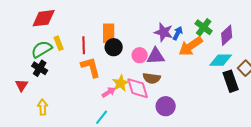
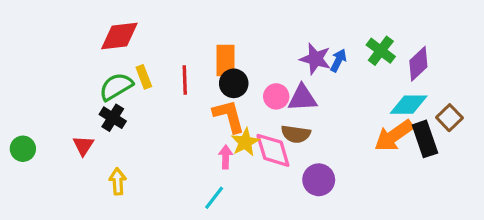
orange arrow: (191, 46) -> (394, 136), moved
orange L-shape: (91, 67) -> (229, 116), moved
pink arrow: (109, 92) -> (226, 157), turned -56

